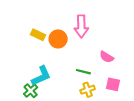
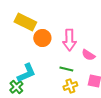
pink arrow: (81, 26) -> (69, 40), moved
yellow rectangle: (38, 35) -> (25, 22), moved, size x1.5

